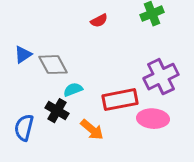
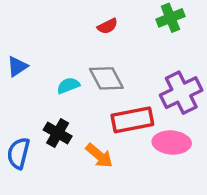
gray diamond: (53, 65) -> (106, 78), moved
cyan semicircle: (73, 90) -> (68, 86), moved

